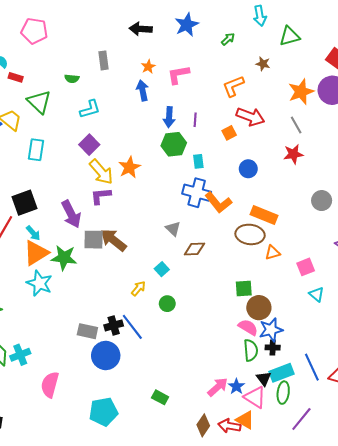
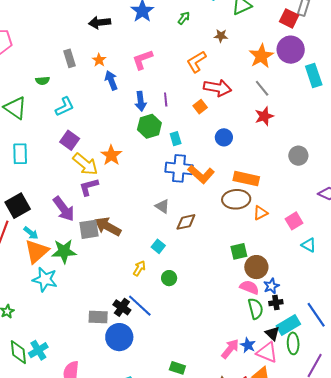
orange star: (148, 67) -> (99, 60), moved
black cross: (114, 325) -> (122, 307), turned -30
blue star: (271, 330) -> (271, 286), size x0.7

